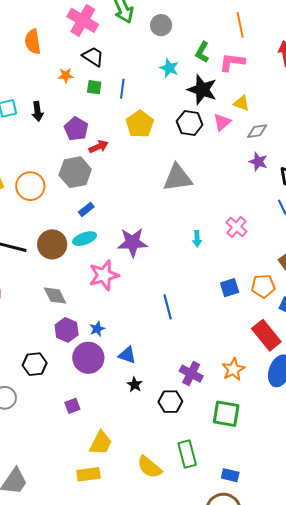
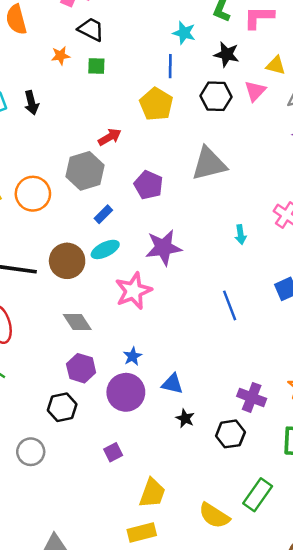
blue line: (122, 89) -> (170, 66), moved
black star: (202, 90) -> (227, 54), size x0.7
purple pentagon: (76, 129) -> (148, 185), moved
blue line: (168, 307) -> (230, 305), moved
purple hexagon: (67, 330) -> (81, 368), moved
green rectangle: (187, 454) -> (258, 495), turned 56

